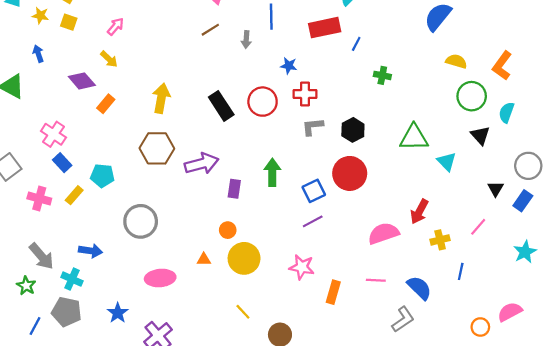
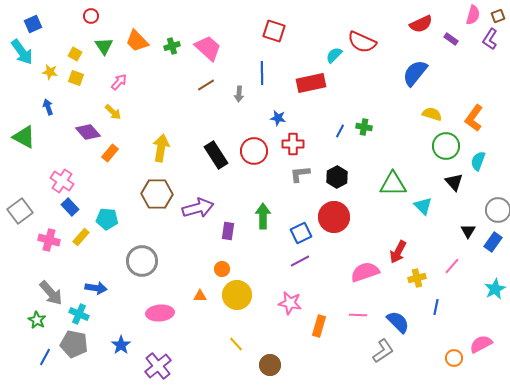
blue line: (356, 44) -> (340, 131), moved

